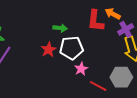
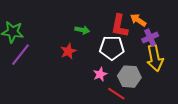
white pentagon: (71, 48) -> (112, 48), moved
gray hexagon: (121, 77) -> (129, 77), moved

